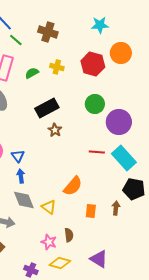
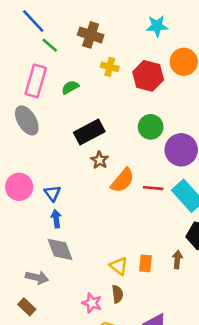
yellow cross: (57, 67) -> (110, 67), moved
orange semicircle: (73, 186) -> (123, 180), moved
yellow triangle: (49, 207) -> (119, 266), moved

